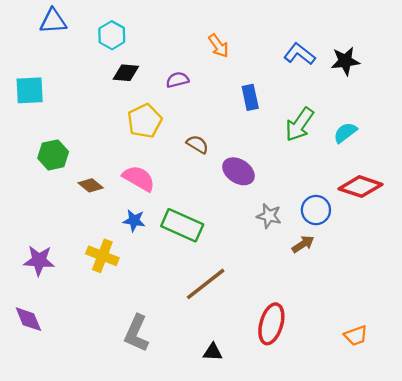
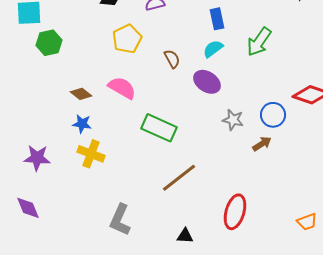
cyan semicircle: (345, 133) -> (213, 49), moved
brown semicircle: (197, 144) -> (172, 59), turned 30
green hexagon: (53, 155) -> (49, 43), moved
blue star: (134, 221) -> (82, 124), moved

